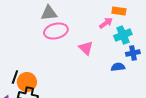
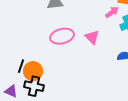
pink ellipse: (56, 31) -> (62, 36), moved

